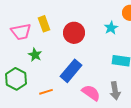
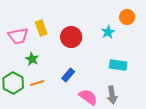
blue rectangle: (71, 71) -> (68, 75), size x0.6
orange line: (46, 92) -> (37, 83), moved

